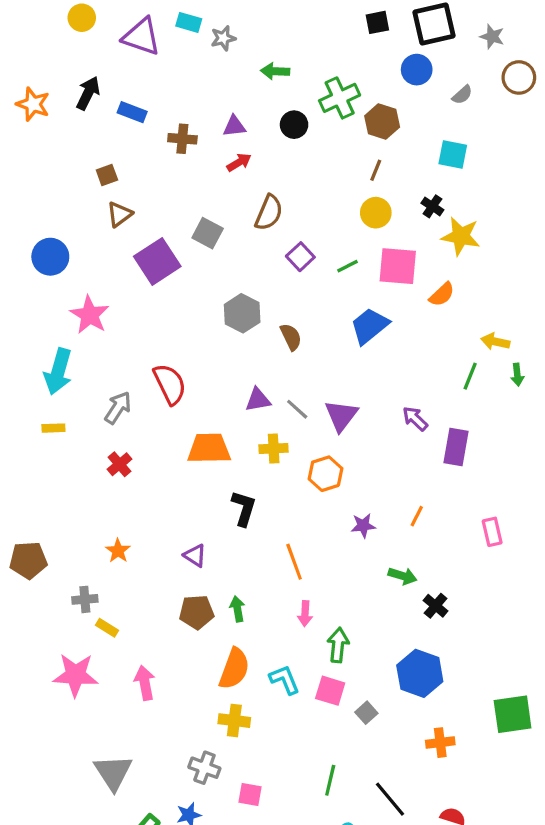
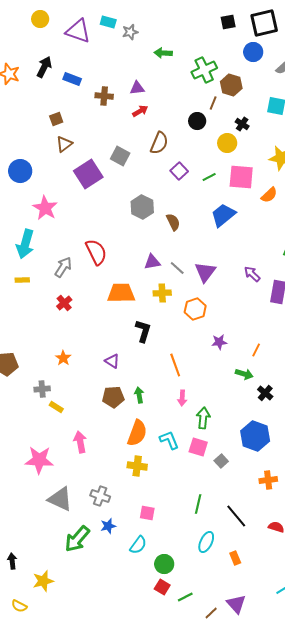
black circle: (294, 125) -> (197, 121), moved
brown line: (376, 170) -> (213, 103), moved
black cross: (432, 206) -> (242, 124), moved
orange line: (417, 516) -> (256, 350), moved
pink star: (75, 675) -> (39, 460), moved
gray cross: (204, 768) -> (100, 496), moved
gray triangle: (113, 772) -> (60, 499), turned -32

